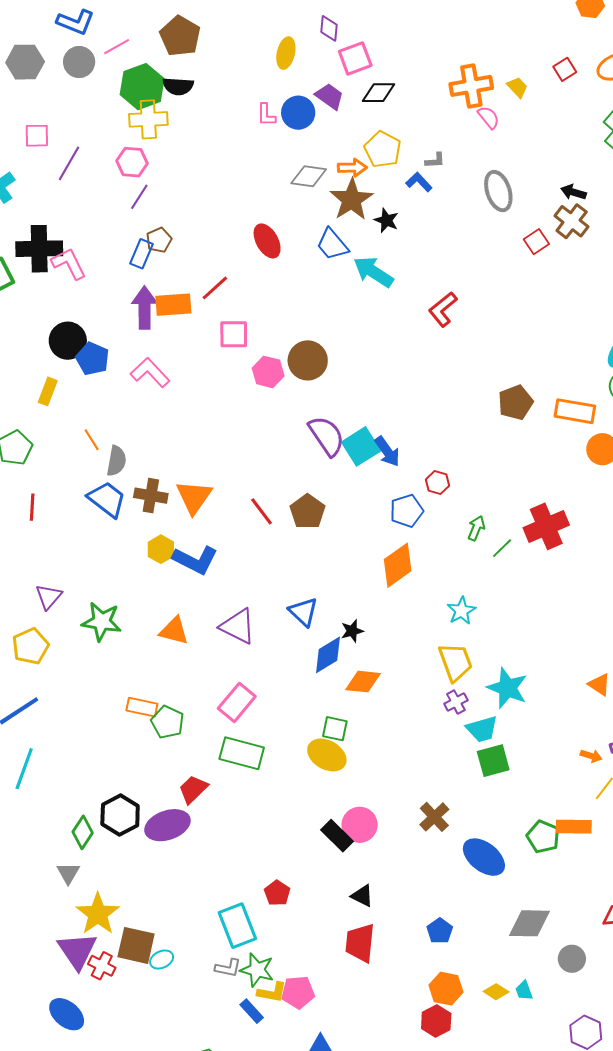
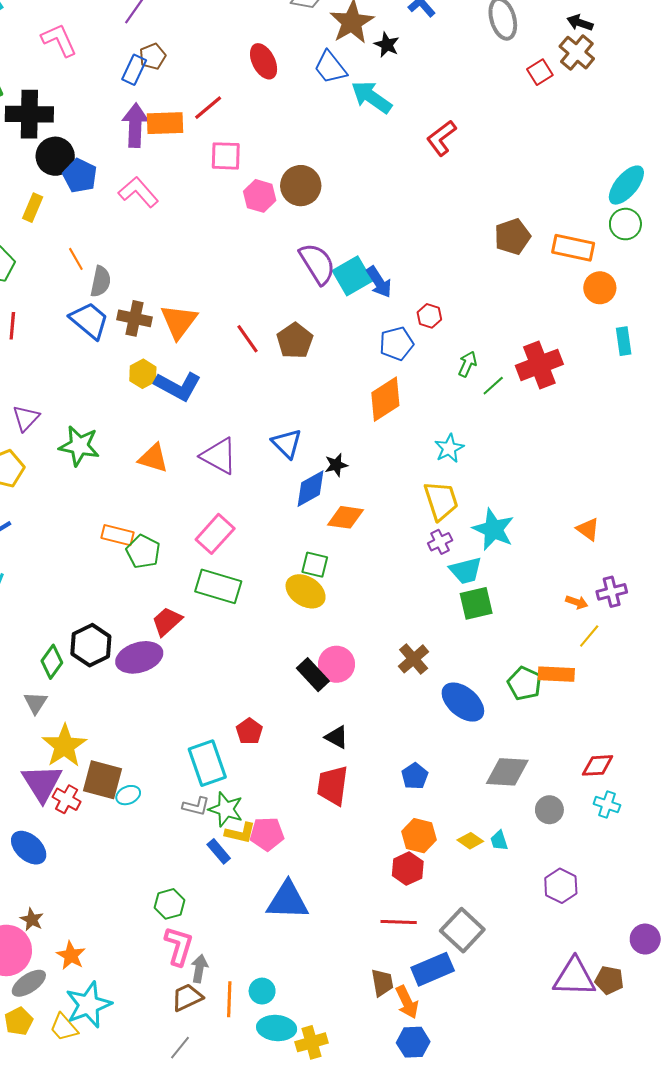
black cross: (39, 249) -> (29, 114), moved
pink L-shape: (69, 264) -> (59, 40), moved

